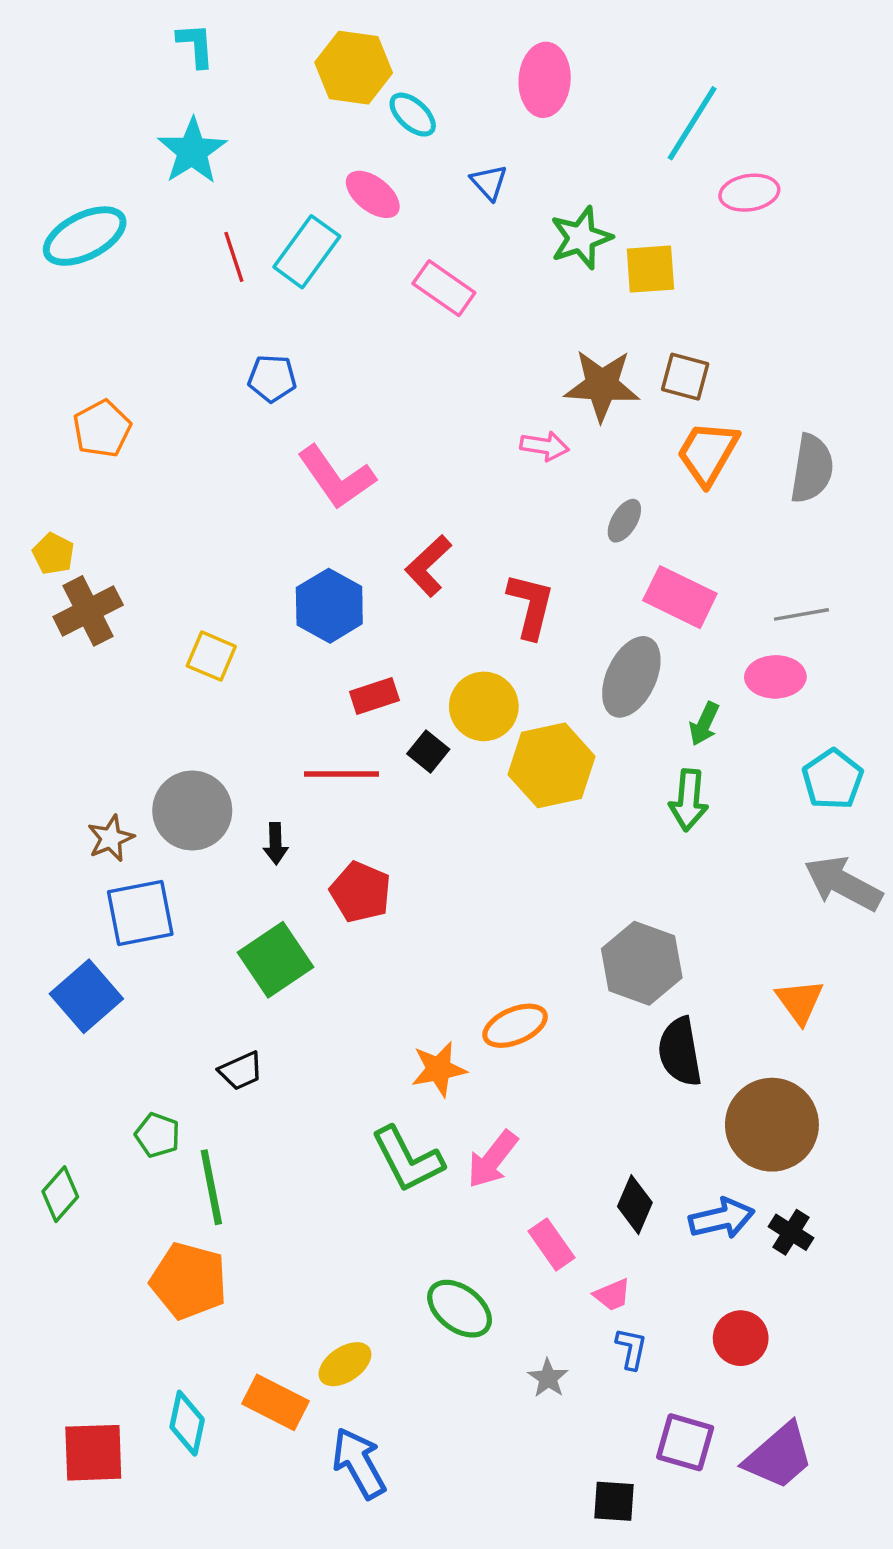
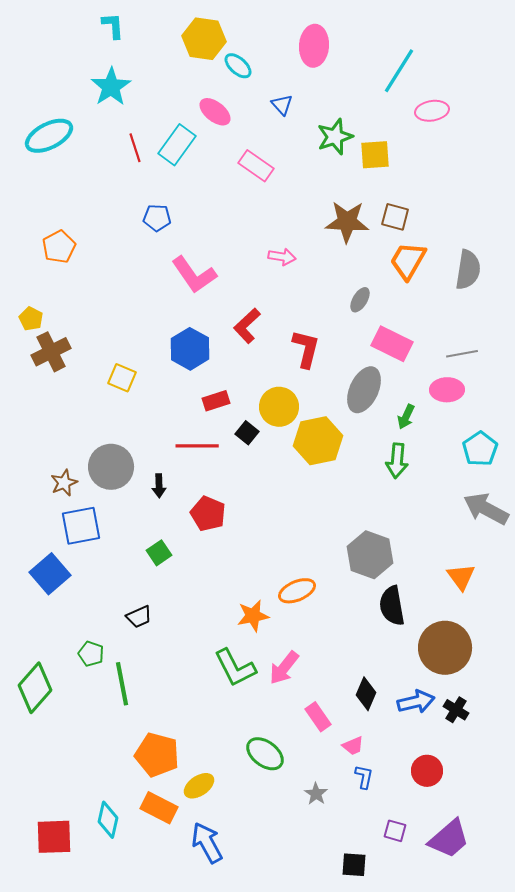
pink arrow: (545, 446) -> (282, 257), moved
green square: (276, 960) -> (159, 553), size x0.6
green diamond: (60, 1194) -> (35, 688), size x1.6
orange pentagon: (189, 1281) -> (157, 755), moved
purple square: (685, 1442) -> (395, 831), size x0.7

